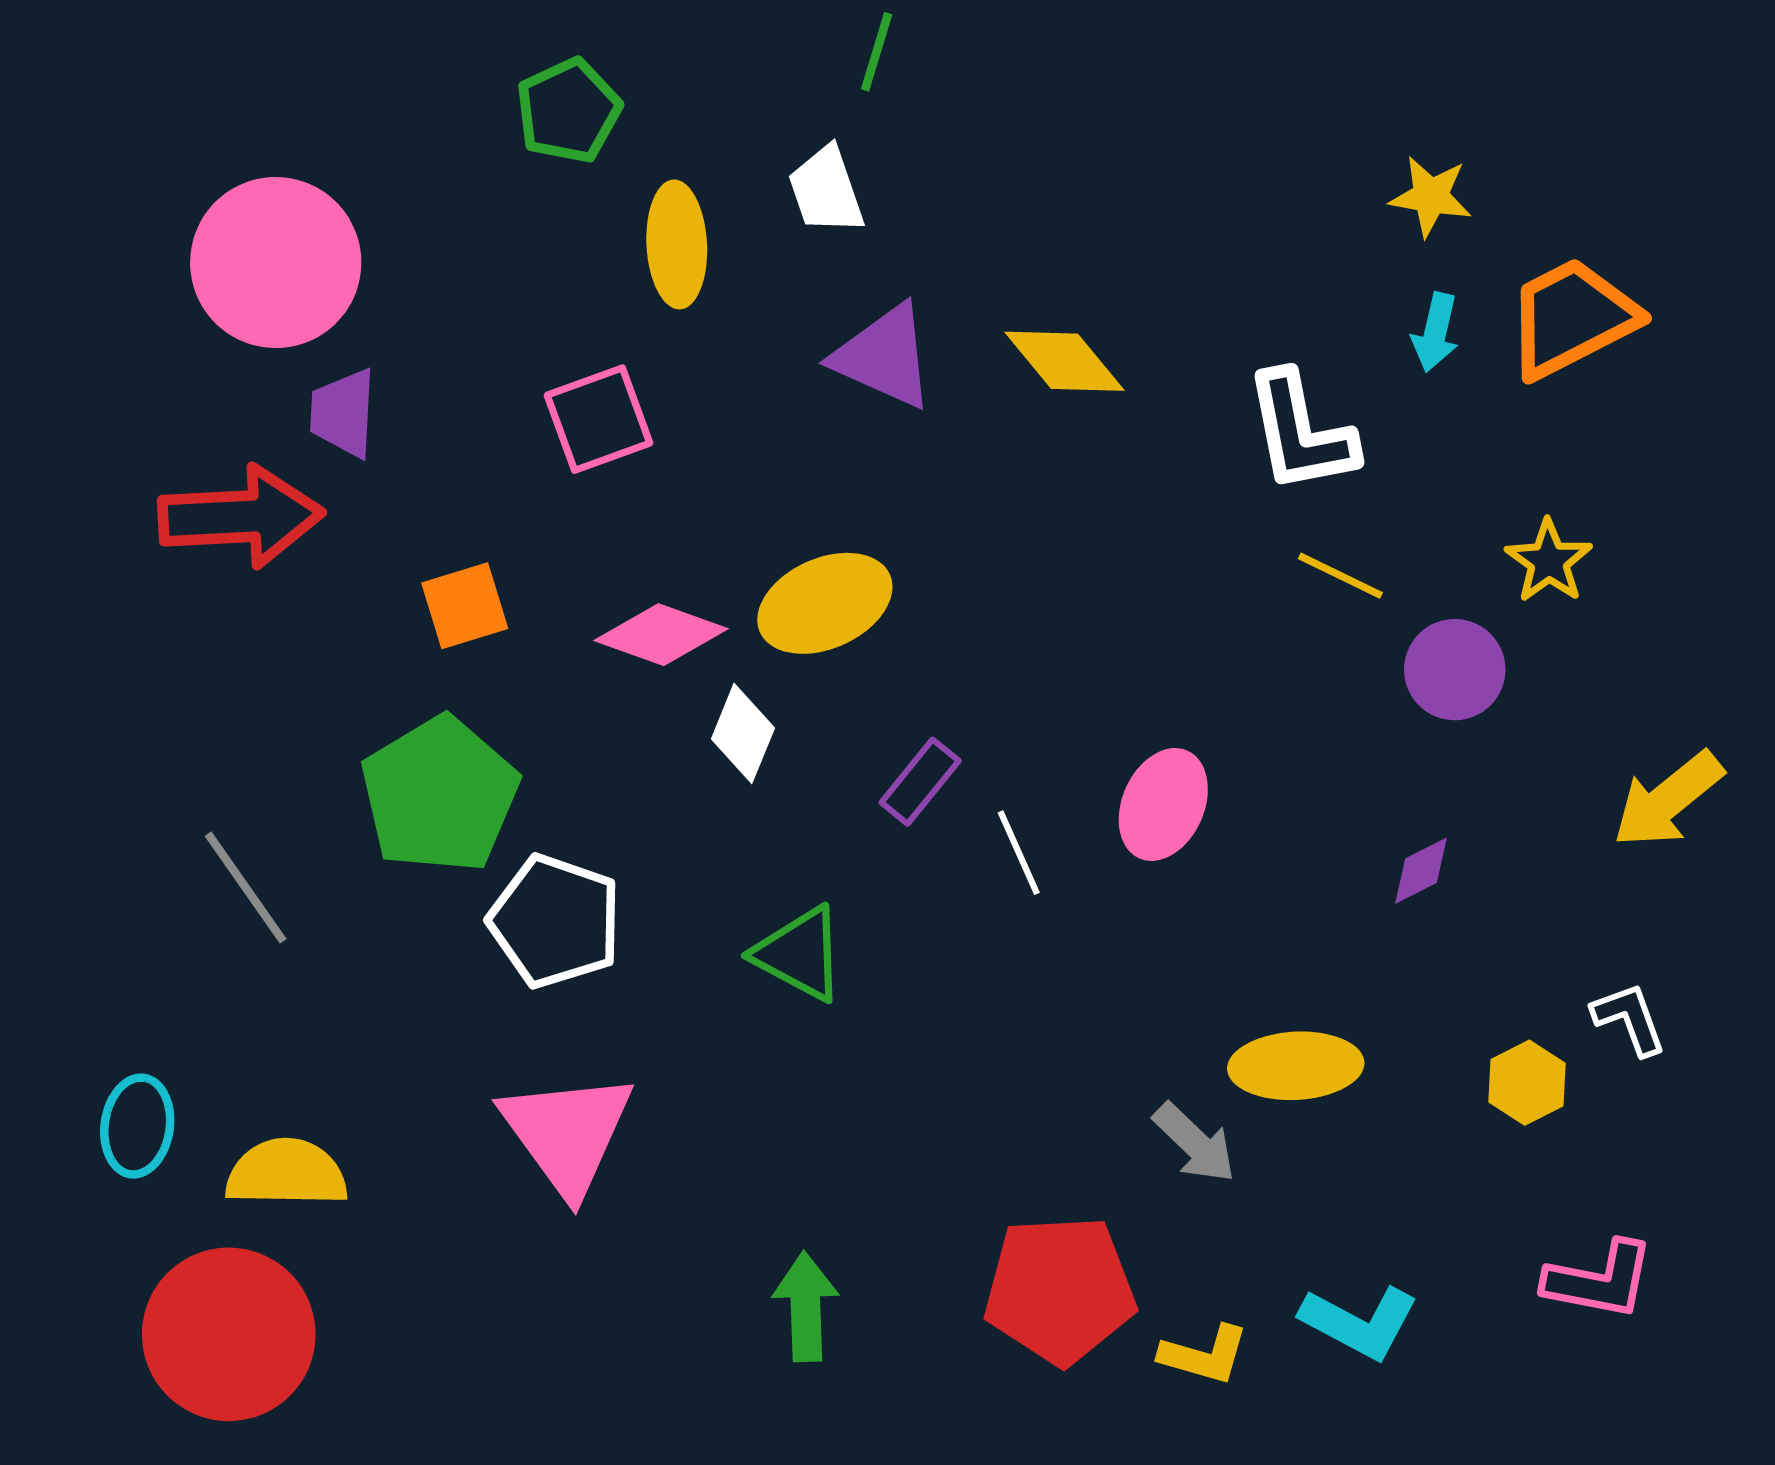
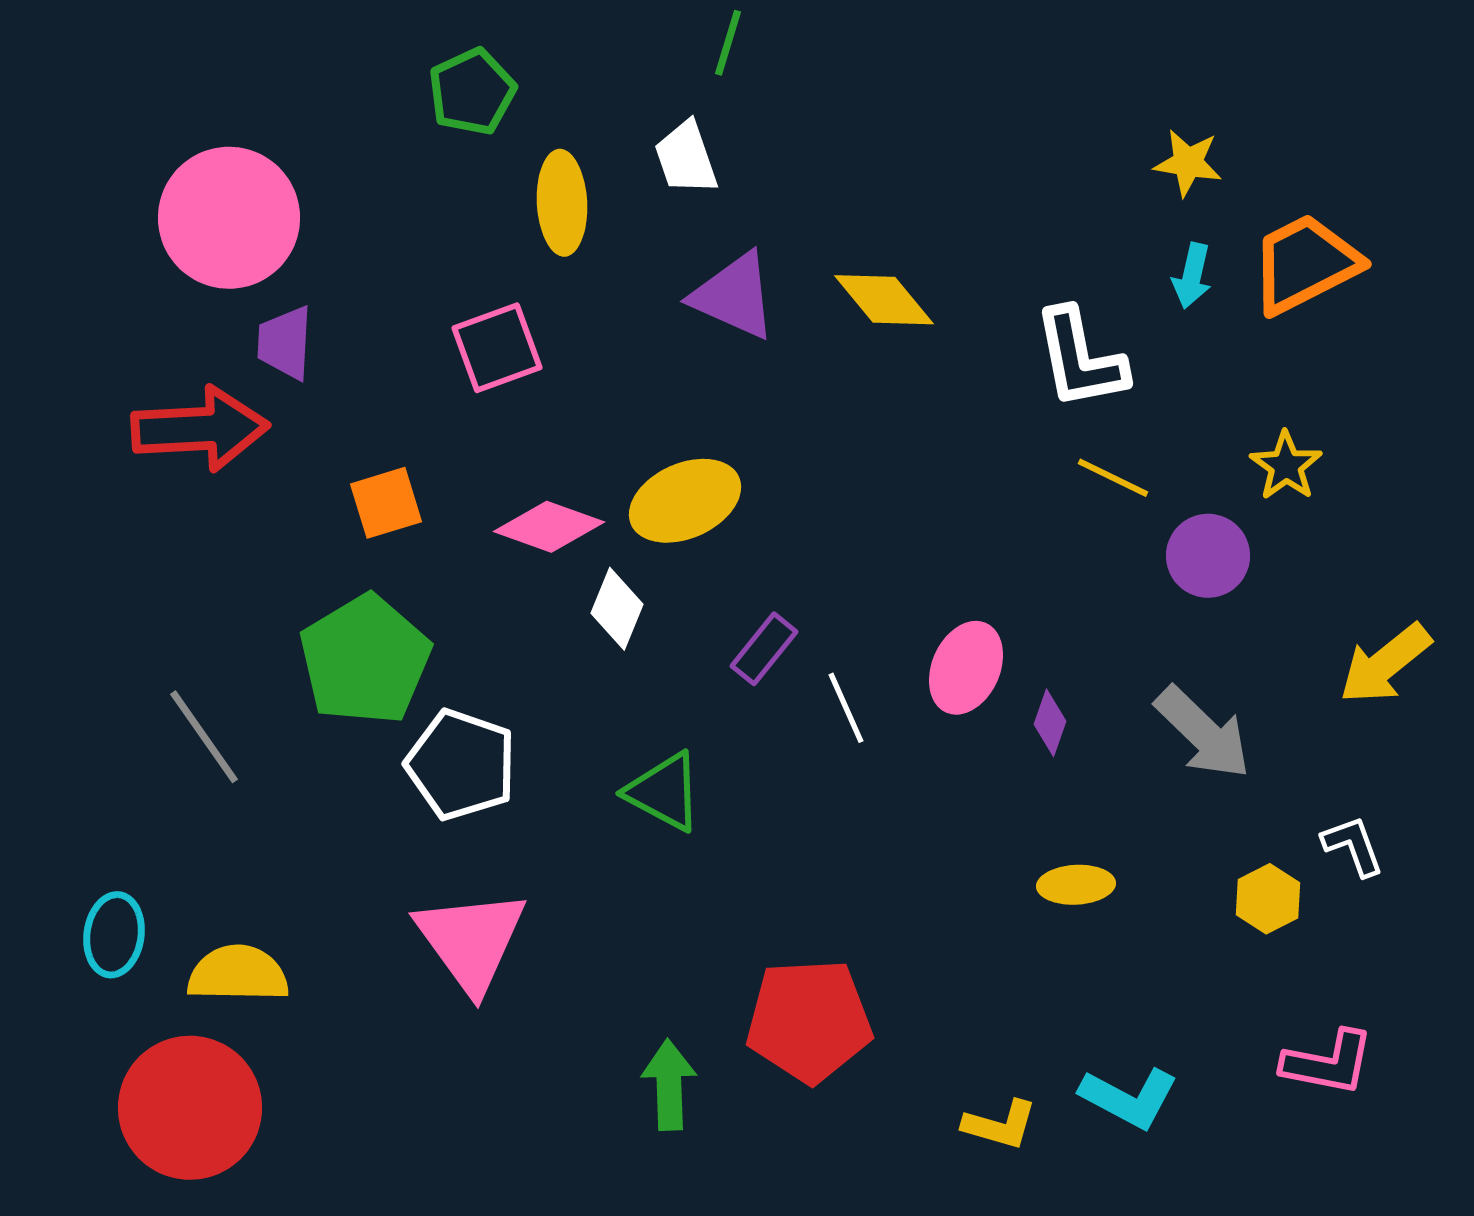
purple diamond: (1421, 871) -> (1050, 723), moved, turned -44
yellow ellipse: (1296, 1066) -> (1076, 885), size x0.7
gray arrow: (1195, 1143) -> (1203, 733), moved, size x1.4
red pentagon: (1060, 1290) -> (809, 1021), moved

